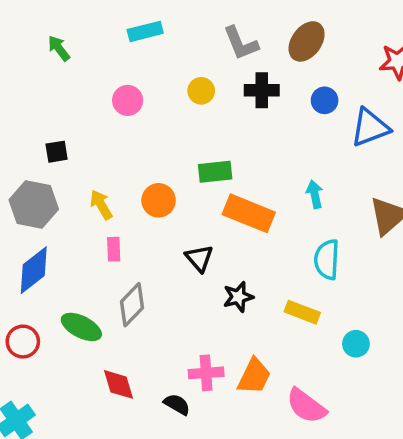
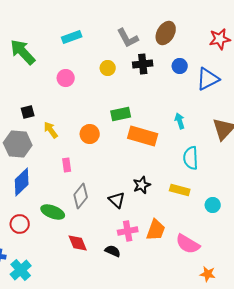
green arrow: (59, 48) -> (23, 52), size x1.8
yellow arrow: (101, 205) -> (51, 130), moved
black triangle: (199, 258) -> (117, 200), moved

